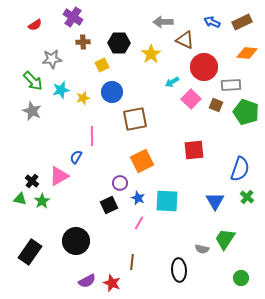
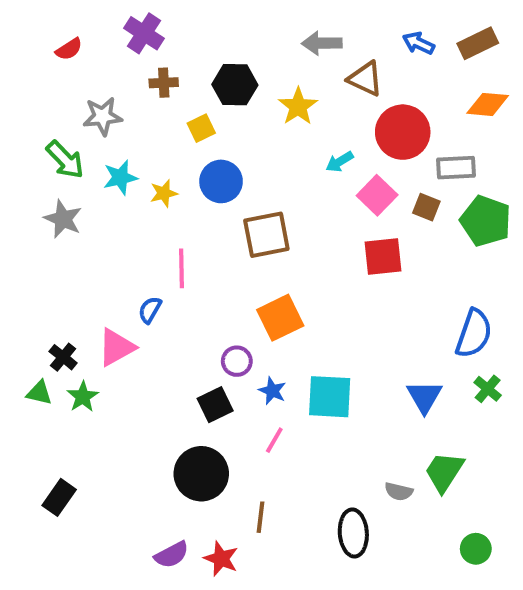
red square: (194, 150) -> (383, 256), moved
black circle: (76, 241) -> (201, 474), moved
black rectangle: (30, 252) -> (59, 497), size x0.7

